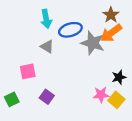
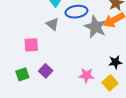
pink star: (101, 95) -> (86, 75), moved
green square: (12, 99) -> (22, 74), moved

